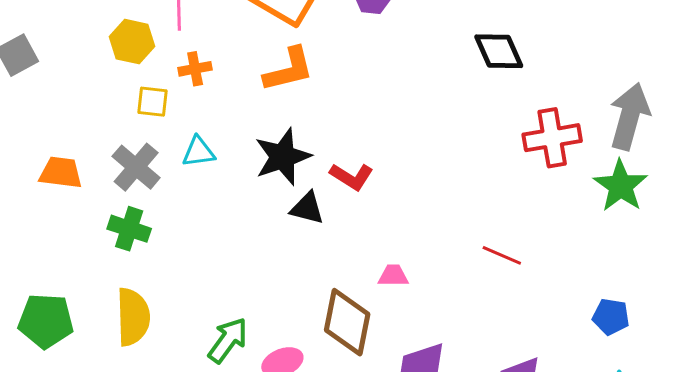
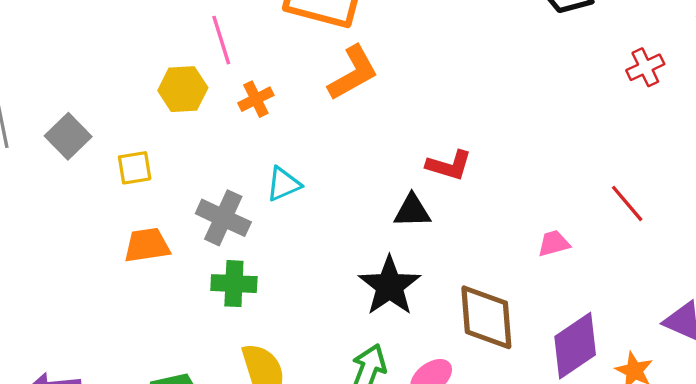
yellow square: (153, 102) -> (135, 168), moved
red cross: (552, 138) -> (645, 67), size x0.6
black star: (283, 157) -> (390, 286), moved
red line: (502, 255) -> (627, 203), turned 42
pink trapezoid: (393, 276) -> (554, 243), moved

